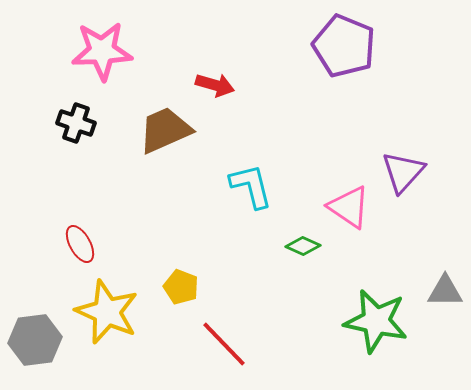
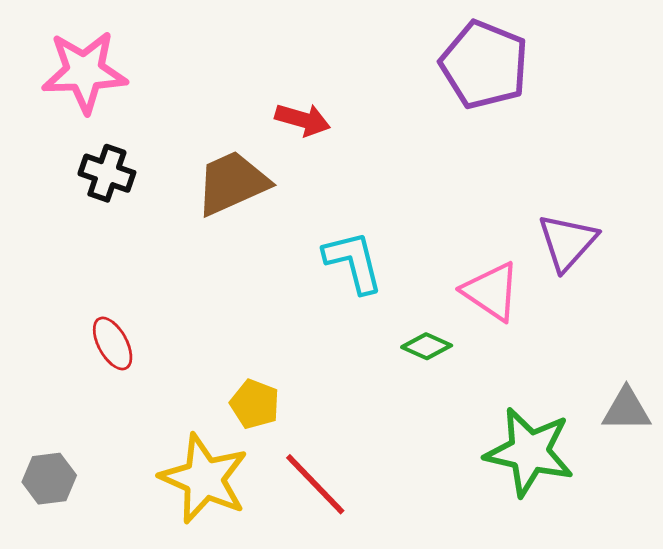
pink star: (102, 51) -> (84, 72), moved
yellow star: (107, 312) -> (204, 479), moved
gray hexagon: (35, 340) -> (49, 479), size x0.7

